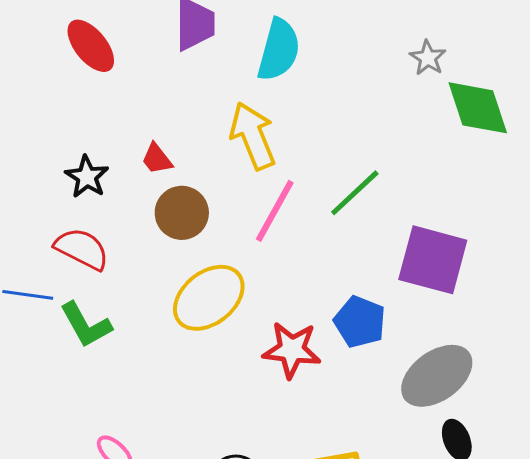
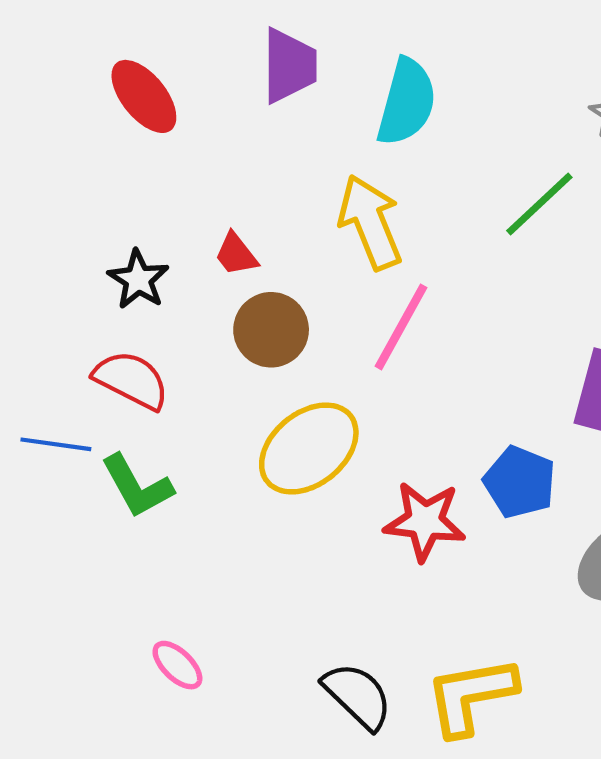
green line: (355, 193) -> (539, 204), moved

